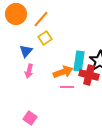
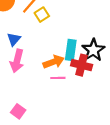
yellow square: (45, 38) -> (42, 15), moved
pink arrow: (29, 71) -> (17, 61), size x1.5

